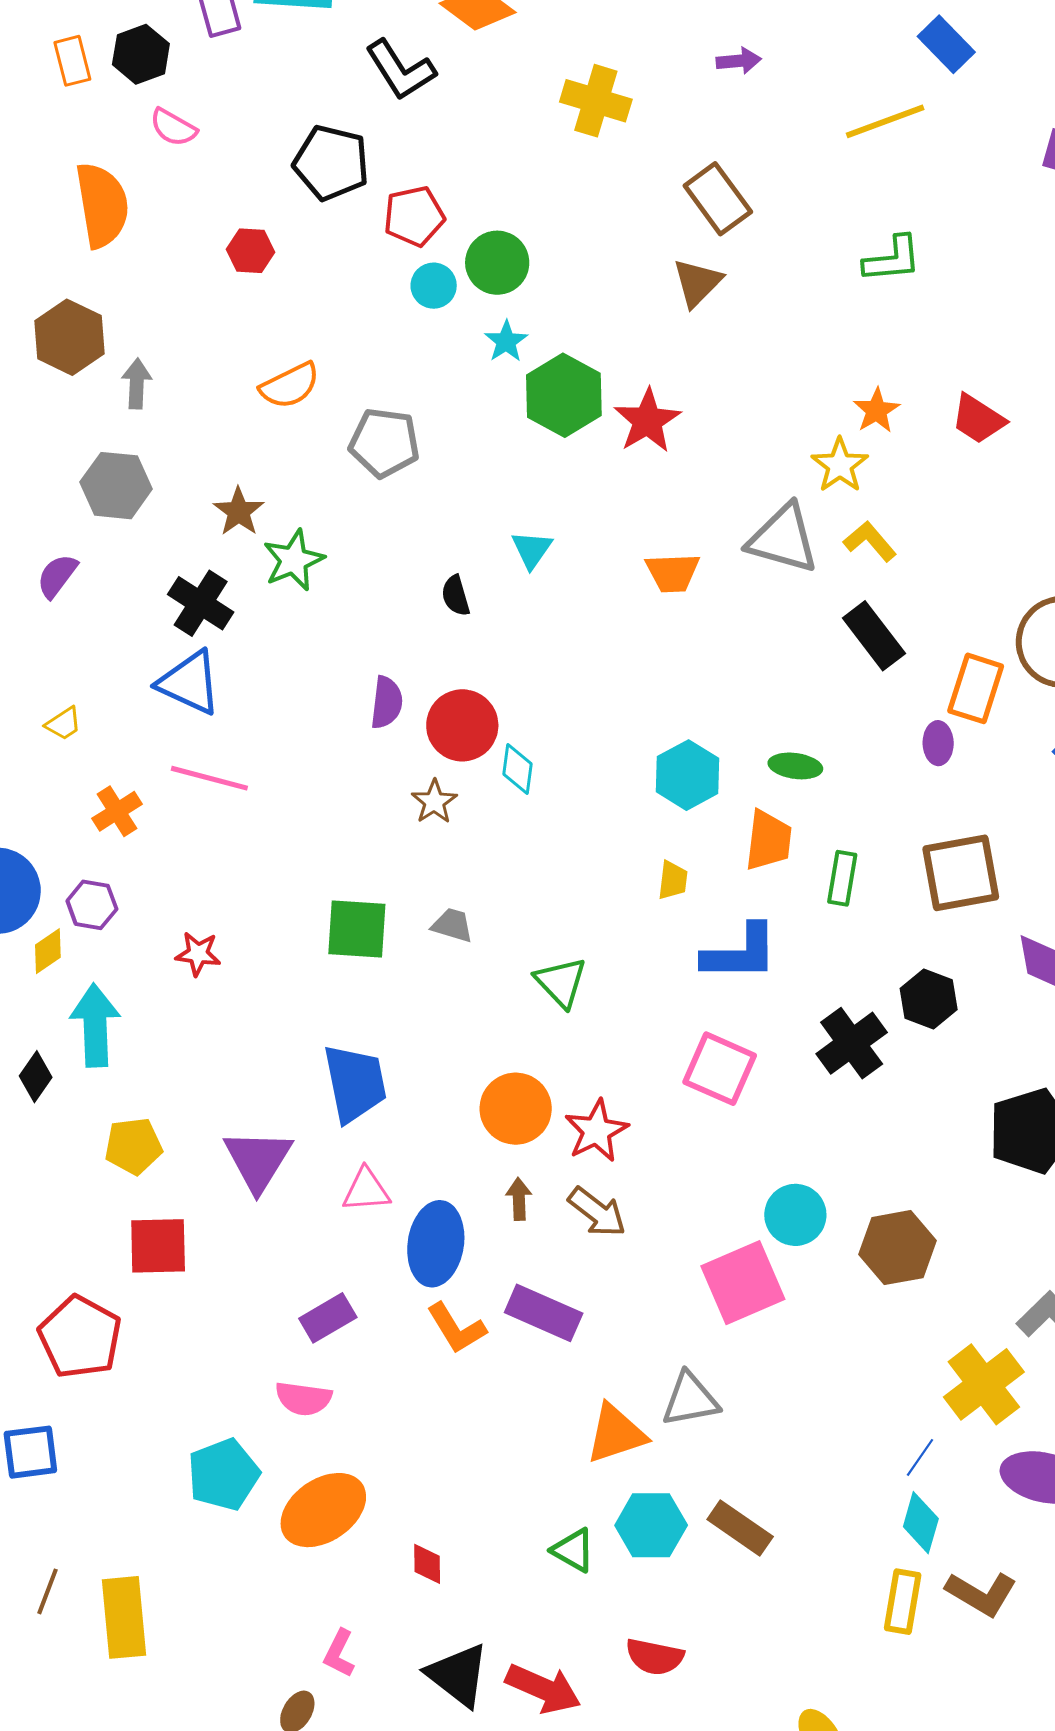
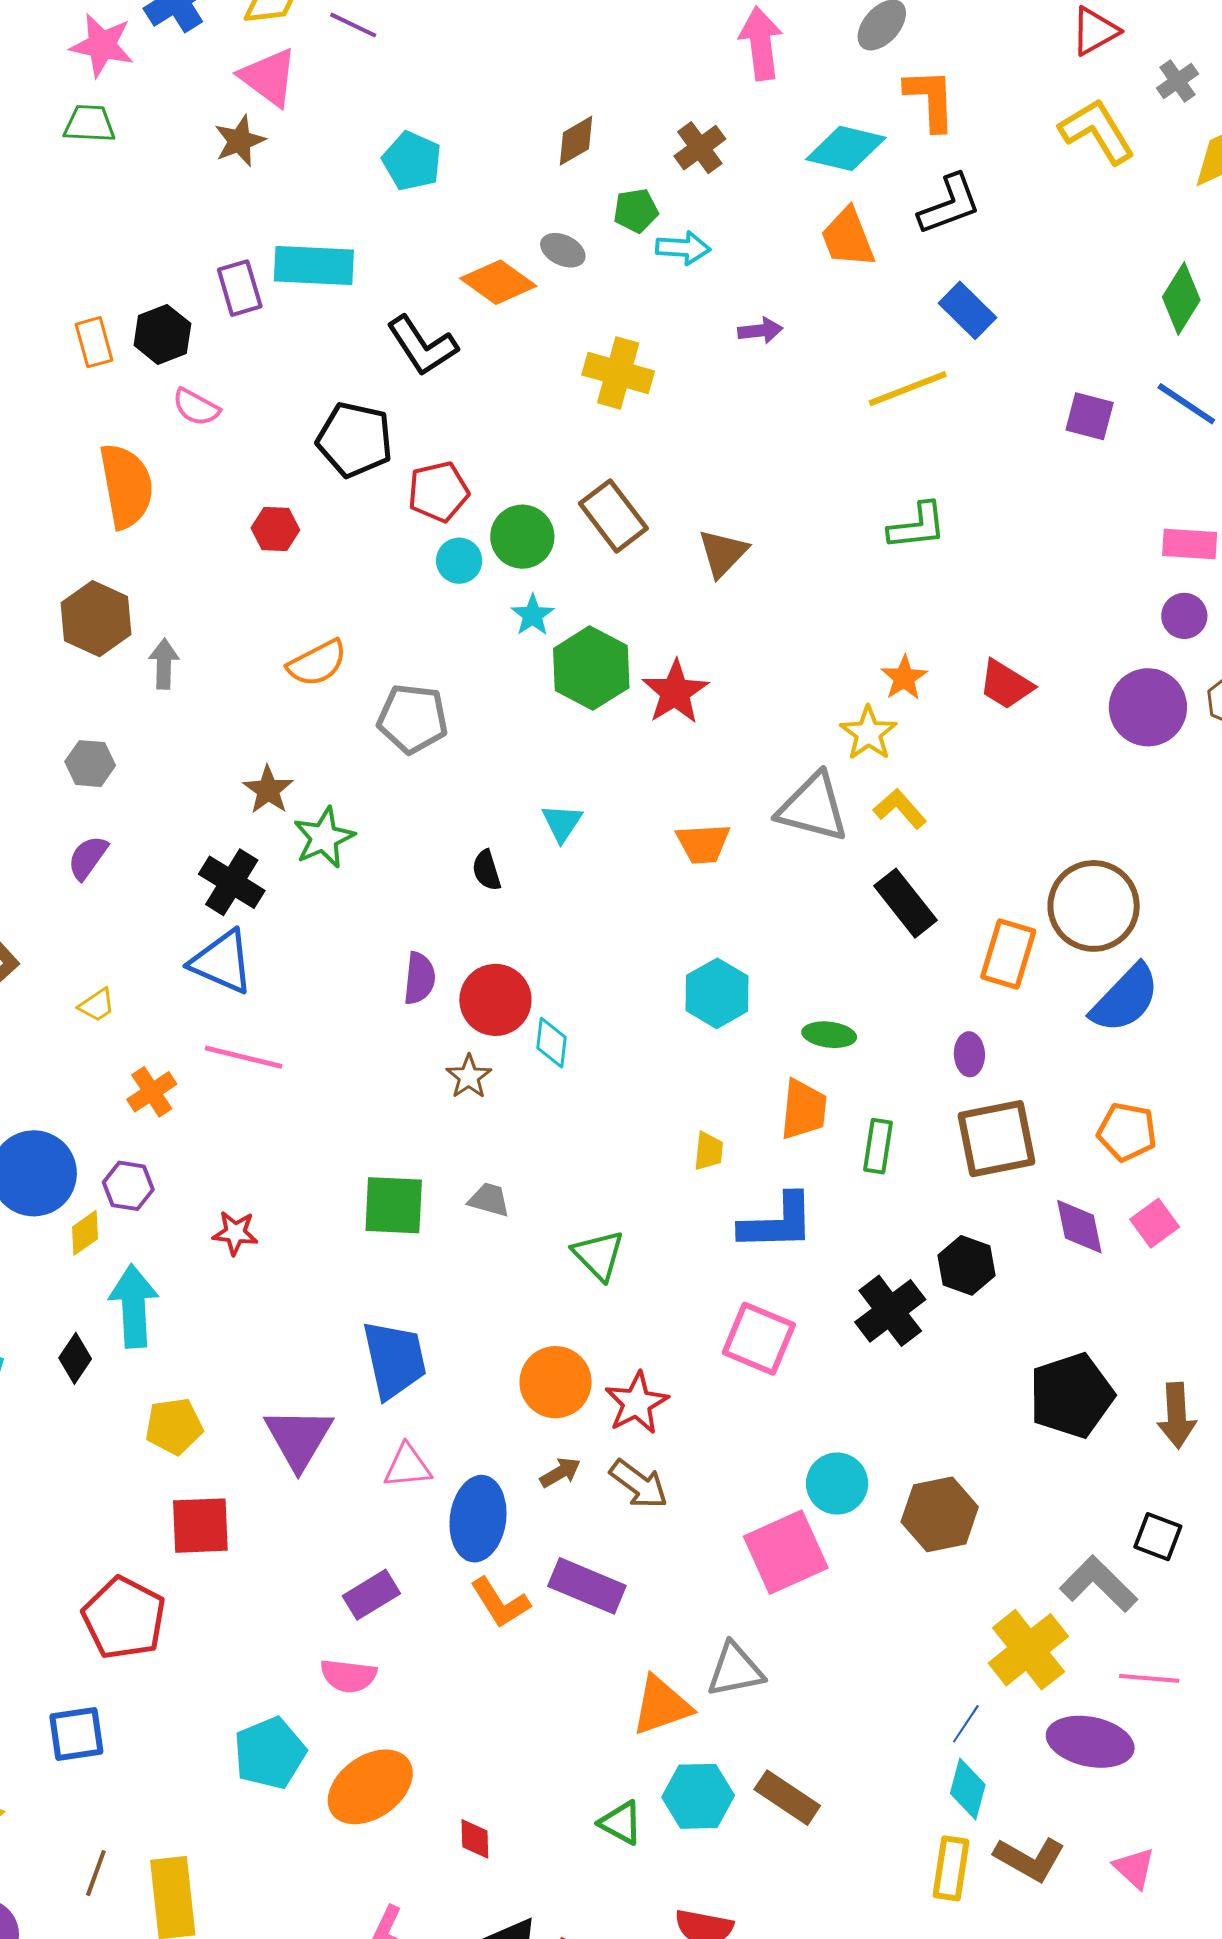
brown rectangle: (718, 199) -> (613, 516), moved
gray hexagon: (116, 486) -> (90, 764), moved, size x0.7
purple ellipse: (938, 743) -> (969, 1054), moved
cyan hexagon: (688, 775) -> (717, 993), moved
brown arrow: (519, 1199) -> (560, 1472), turned 63

